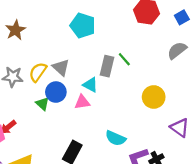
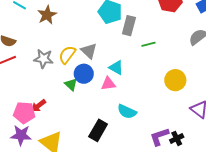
green line: (124, 59) -> (149, 44), turned -64
gray rectangle: (107, 66) -> (129, 26), moved
cyan semicircle: (116, 138) -> (127, 112), moved

